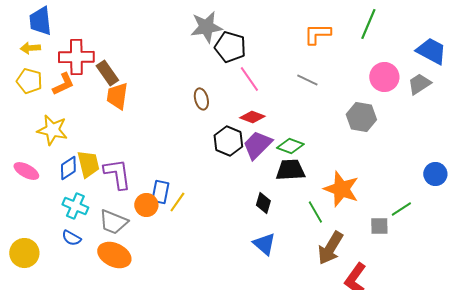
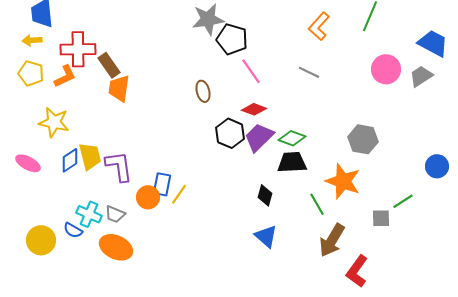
orange L-shape: (317, 34) -> (319, 26), turned -48
gray hexagon: (361, 117) -> (363, 139), moved
cyan cross: (75, 206) -> (89, 214), moved
gray trapezoid: (113, 222) -> (115, 214), size x0.7
yellow circle: (24, 253) -> (41, 240), moved

